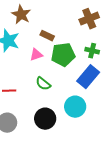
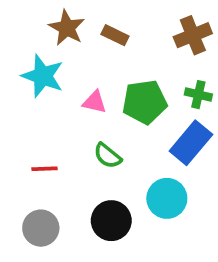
brown rectangle: (47, 36) -> (115, 35), moved
pink triangle: (36, 55) -> (95, 102), turned 32

